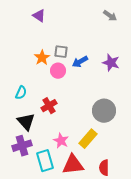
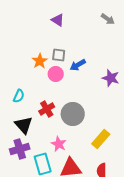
purple triangle: (39, 16) -> (58, 20), moved
purple star: (111, 63) -> (111, 78), moved
gray circle: (104, 111) -> (73, 114), moved
yellow rectangle: (88, 139) -> (101, 139), moved

